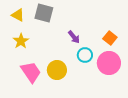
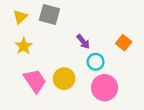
yellow triangle: (18, 15) -> (20, 17), turned 48
pink circle: (109, 63) -> (105, 88), moved

